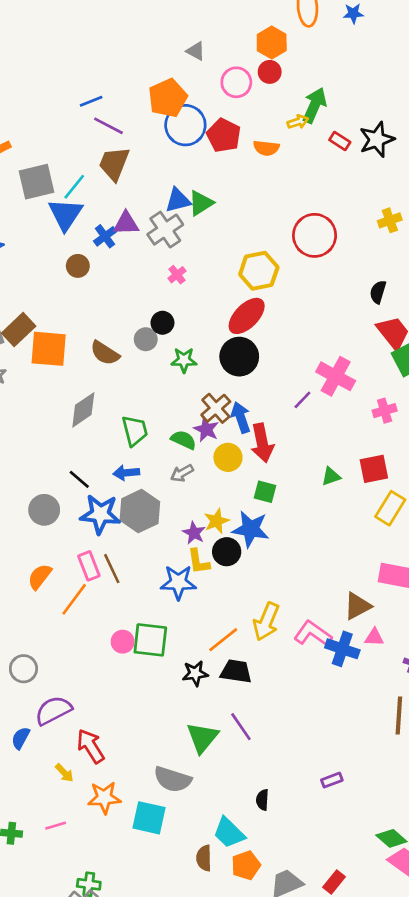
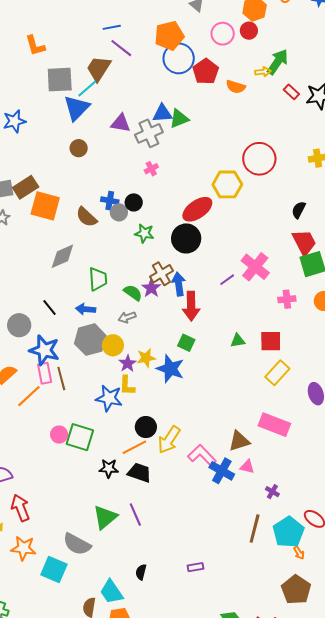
brown trapezoid: (114, 164) -> (99, 68), moved
blue cross: (105, 236) -> (110, 201), moved, turned 36
yellow hexagon: (259, 271) -> (227, 184), moved
yellow circle: (228, 457) -> (113, 345), moved
blue star: (100, 514) -> (44, 350), moved
black circle: (227, 552) -> (146, 427), moved

